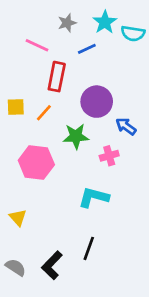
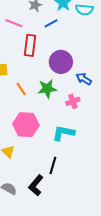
orange line: (44, 113) -> (21, 89), moved, turned -72
pink hexagon: (36, 163) -> (26, 125), moved
black line: (89, 248) -> (53, 165), moved

